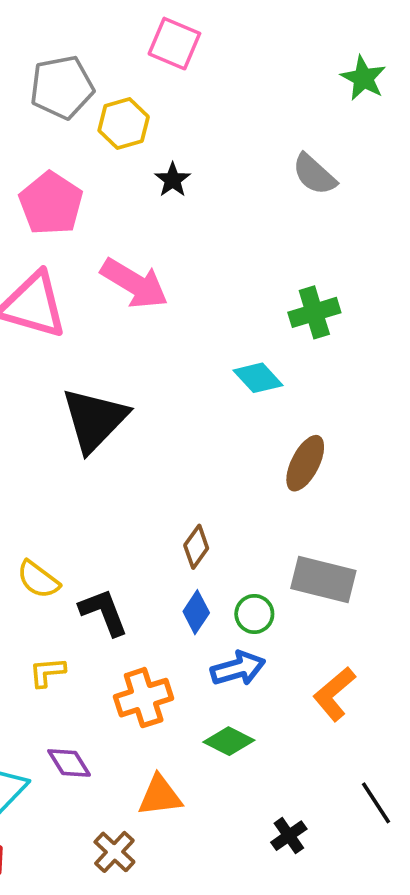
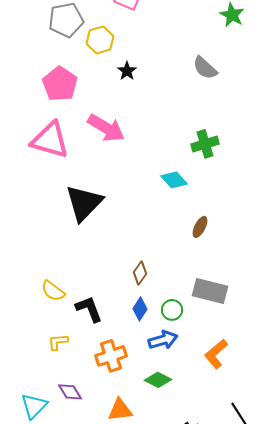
brown ellipse: (305, 463) -> (200, 227), size x0.7

